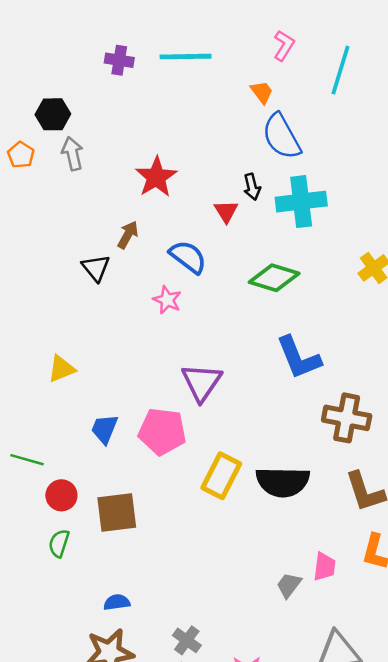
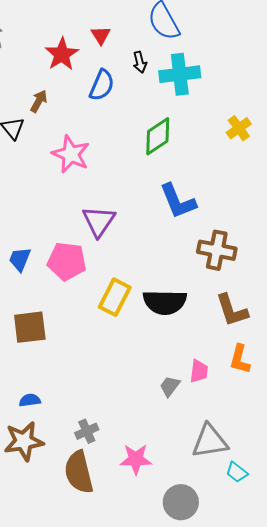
red triangle: (226, 211) -> (101, 35), moved
blue semicircle: (188, 257) -> (102, 85), moved, turned 76
green diamond: (274, 278) -> (158, 136), turned -51
pink star: (167, 300) -> (71, 154), size x1.6
gray cross: (187, 640) -> (87, 431), turned 30

